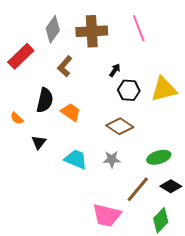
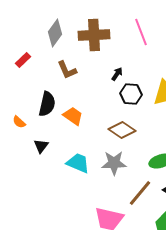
red rectangle: (21, 56) -> (23, 60), size x0.6
brown L-shape: (65, 66) -> (67, 70), turned -65
gray star: (112, 159) -> (114, 163), size x1.4

